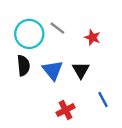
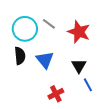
red star: (92, 37) -> (79, 32), size x1.6
black triangle: (81, 70) -> (79, 66), moved

